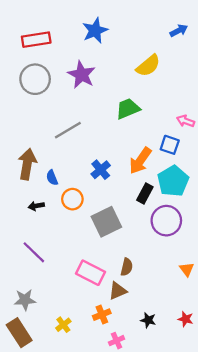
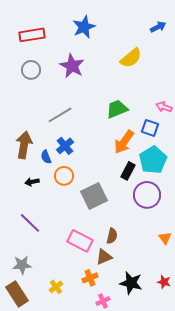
gray circle: (35, 79) -> (31, 70), size x0.7
green trapezoid: (128, 109) -> (117, 109), moved
blue cross: (101, 170) -> (65, 146), moved
black star: (148, 320) -> (131, 283), size x1.6

